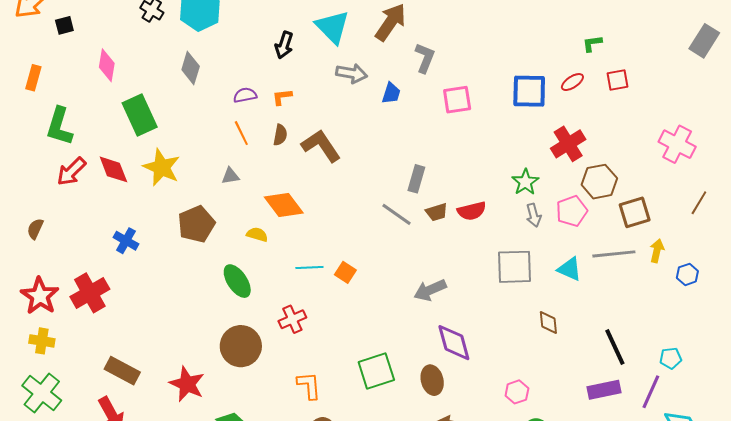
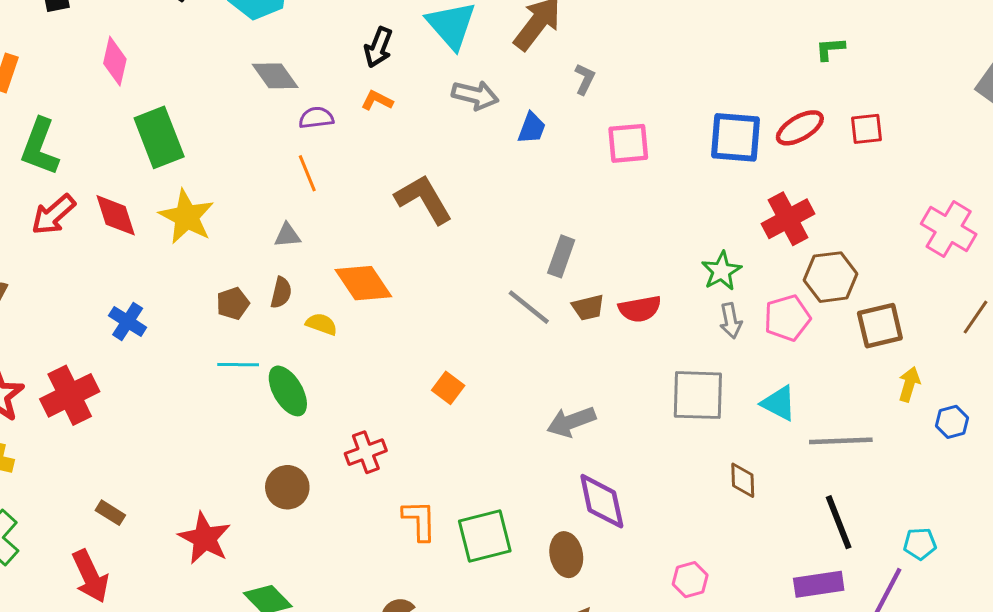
green L-shape: (592, 43) -> (830, 49), moved
gray L-shape: (425, 58) -> (585, 79), size x0.7
gray diamond: (191, 68) -> (275, 76), moved, turned -56
red ellipse: (572, 82) -> (800, 128), size x1.4
orange L-shape: (282, 97) -> (377, 100), moved, turned 30
brown semicircle: (280, 135) -> (281, 293), moved
brown pentagon: (196, 224) -> (233, 303), size x0.6
gray line: (614, 254) -> (841, 441), moved
cyan line: (309, 268) -> (238, 365), moved
brown circle: (241, 346) -> (287, 487), size x0.7
brown rectangle: (122, 371) -> (110, 513), size x0.6
orange L-shape: (309, 386) -> (419, 520), moved

